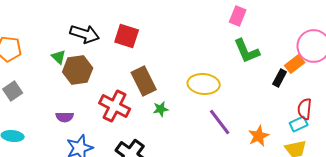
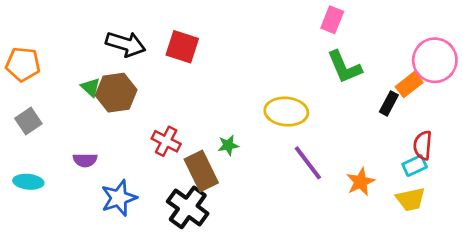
green triangle: (59, 57) -> (90, 87), moved
brown rectangle: (144, 81) -> (201, 171), moved
red cross: (115, 106) -> (166, 141), size x0.7
purple semicircle: (65, 117) -> (85, 160), moved

